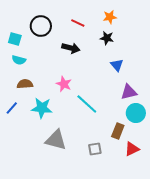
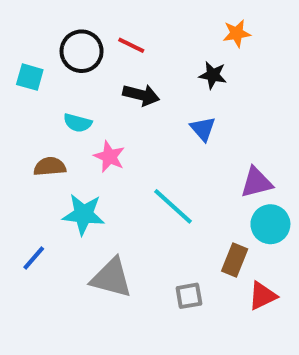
orange star: (110, 17) -> (237, 33), moved
red line: (78, 23) -> (131, 45), moved
cyan semicircle: (19, 60) -> (78, 123), moved
blue triangle: (117, 65) -> (203, 129), moved
pink star: (64, 84) -> (109, 157), moved
blue line: (12, 108) -> (34, 258), moved

